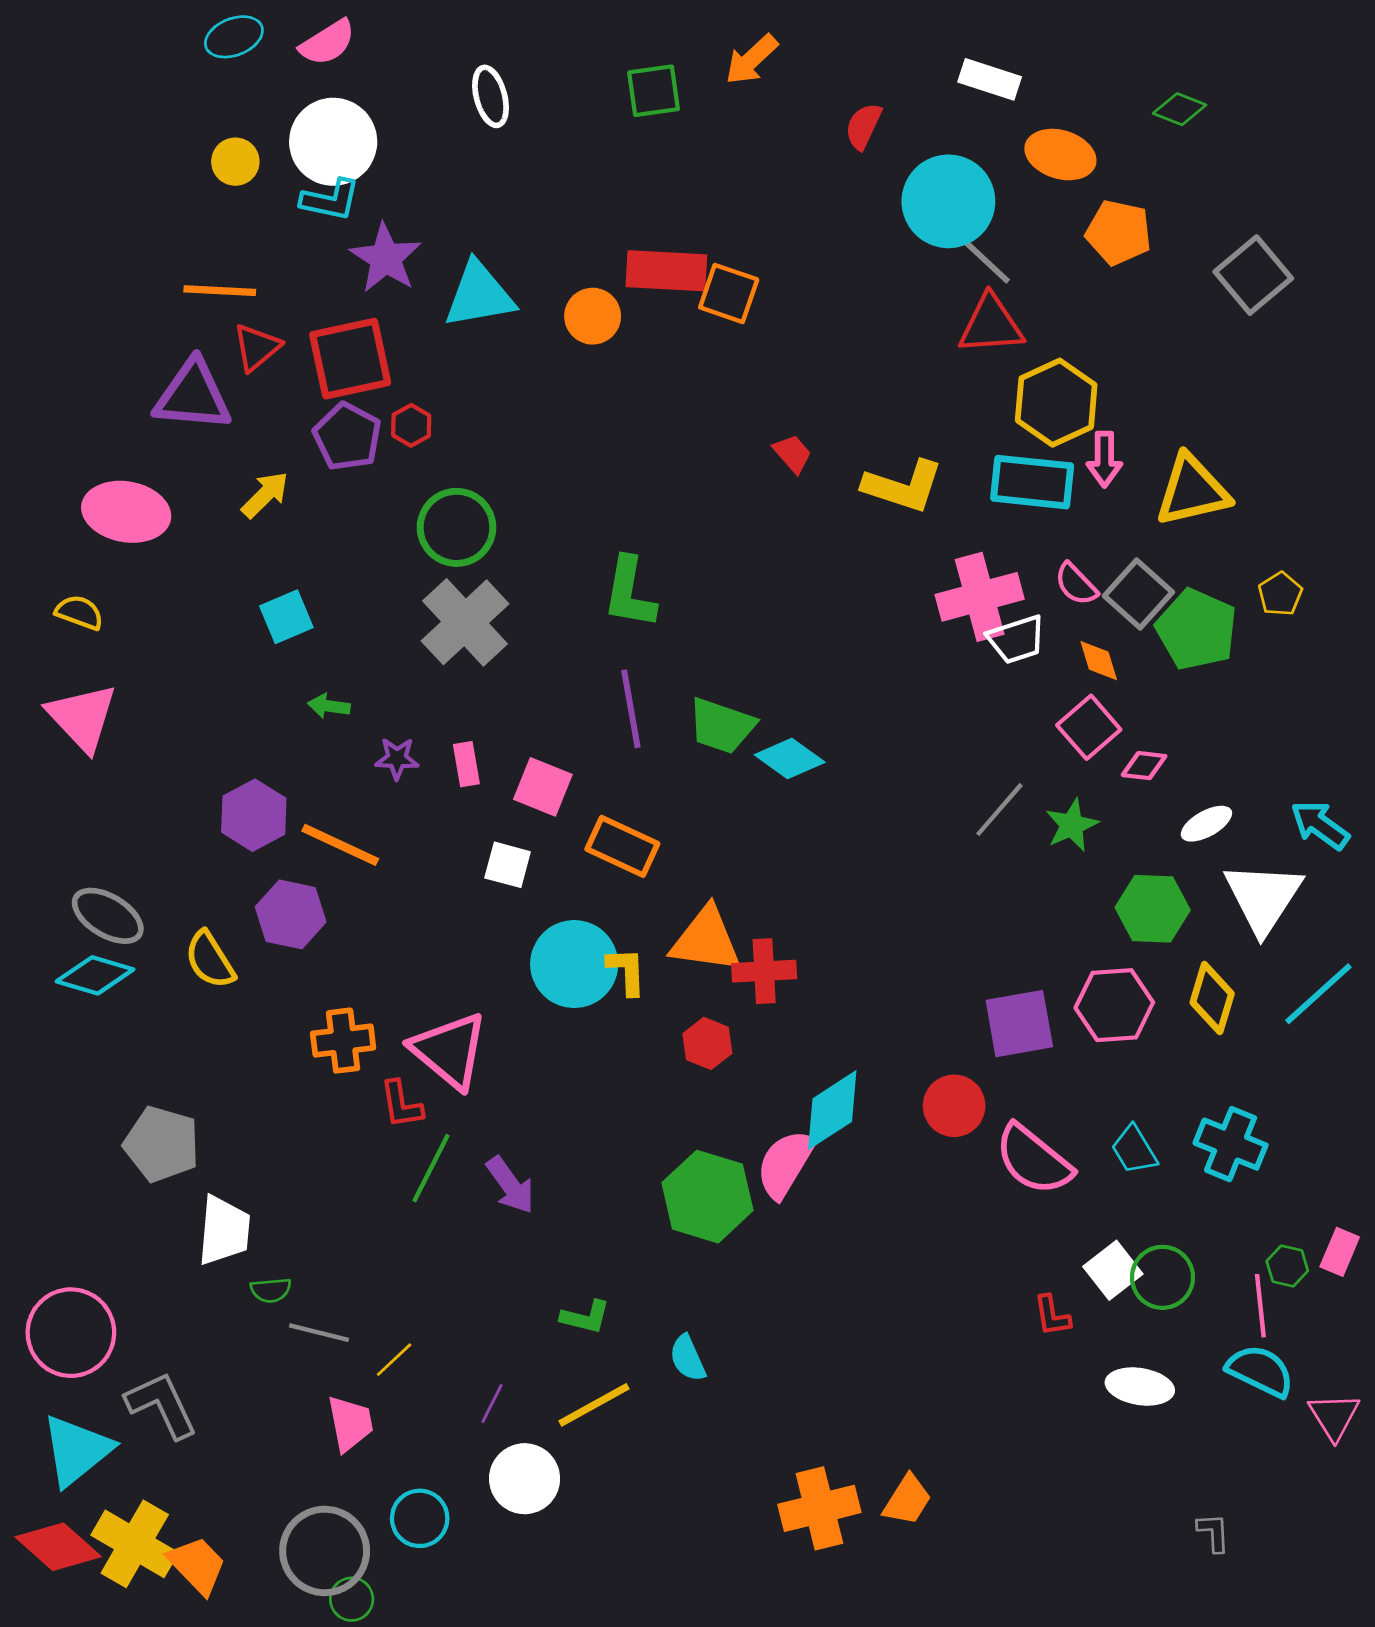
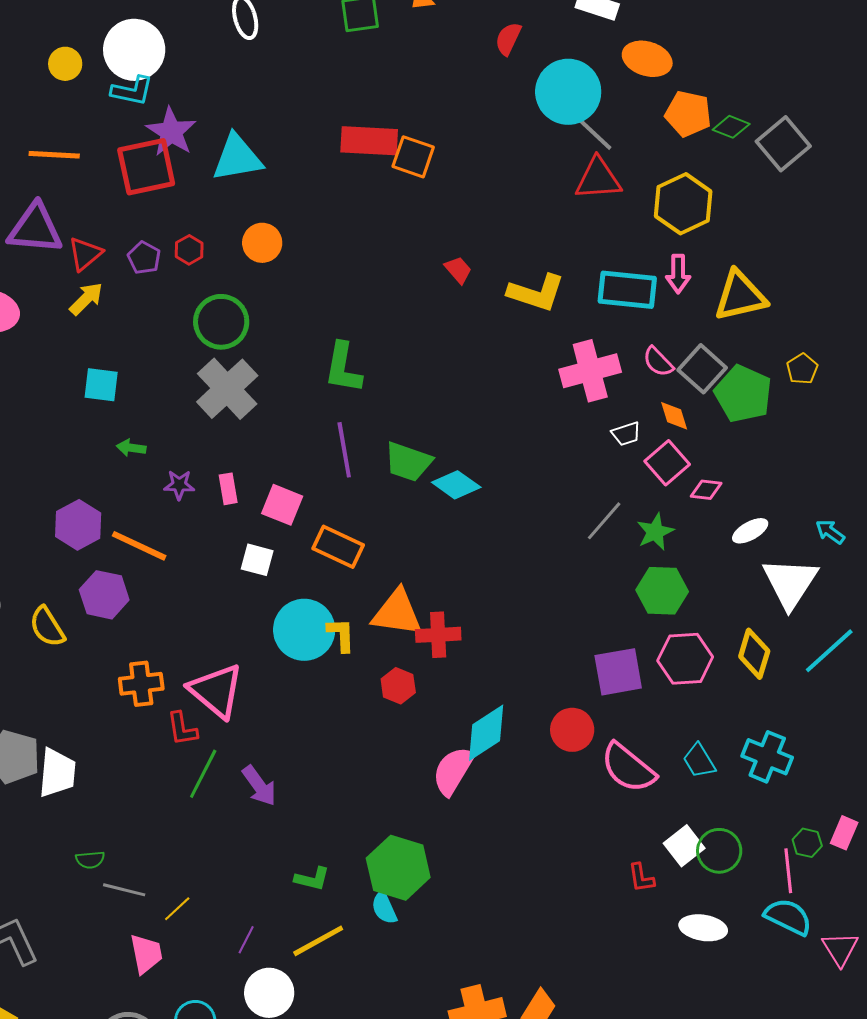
green diamond: (1180, 109) -> (731, 127), moved
orange circle: (593, 316) -> (262, 243), moved
red triangle: (257, 347) -> (85, 254), moved
red square: (350, 359) -> (146, 167), moved
yellow hexagon: (1056, 403) -> (683, 204), moved
purple pentagon: (347, 437) -> (144, 258), size x0.7
cyan square: (286, 617) -> (101, 385), turned 30
white trapezoid: (1016, 639) -> (626, 434), moved, size x0.7
cyan arrow: (1320, 825) -> (830, 532), size x0.7
green hexagon: (1153, 909) -> (662, 591), moved
green hexagon: (707, 1197) -> (398, 868), moved
white trapezoid: (224, 1231) -> (57, 773), moved

